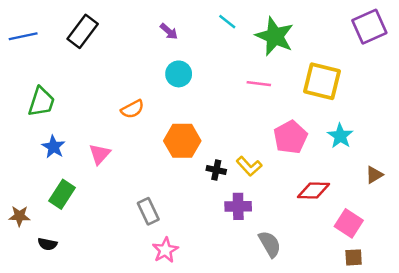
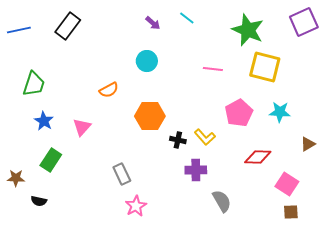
purple arrow: (169, 31) -> (153, 23), moved
green star: (275, 36) -> (248, 30), moved
cyan star: (340, 136) -> (280, 112), turned -30

